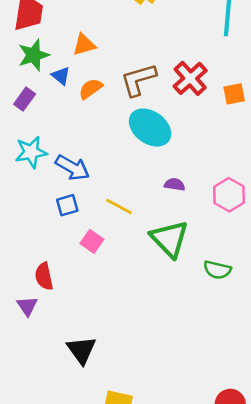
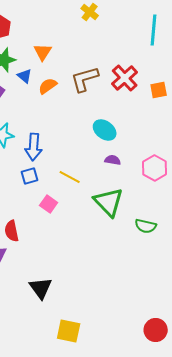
orange triangle: (84, 45) -> (43, 52), turned -42
cyan ellipse: (150, 128) -> (105, 130), moved, size x0.7
blue arrow: (72, 168) -> (34, 147), turned 64

